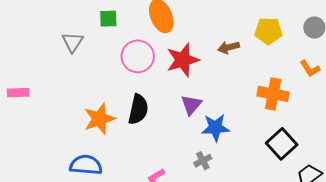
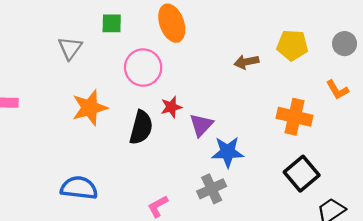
red star: (183, 60) -> (171, 107), moved, size x0.6
orange star: (99, 119) -> (90, 108), moved
gray cross: (203, 161) -> (212, 189), size x1.4

